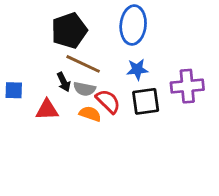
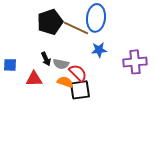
brown line: (83, 64) -> (76, 28), moved
black square: (146, 101) -> (80, 90), moved

